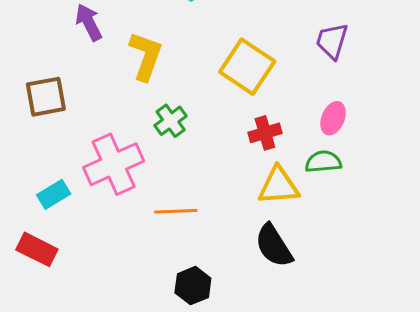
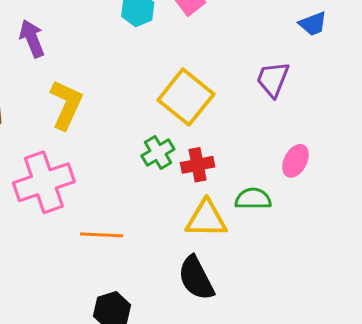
yellow L-shape: (146, 56) -> (66, 105), moved
pink ellipse: (333, 118) -> (295, 161), moved
green cross: (171, 121) -> (158, 152), moved

